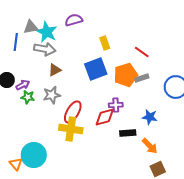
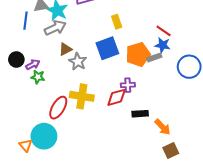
gray arrow: (45, 49) -> (55, 28), turned -35
red line: (142, 52) -> (164, 31), moved
gray star: (52, 95) -> (78, 62), moved, turned -30
red ellipse: (73, 112) -> (58, 108), moved
blue star: (150, 117) -> (163, 45), moved
yellow cross: (71, 129) -> (82, 96), moved

